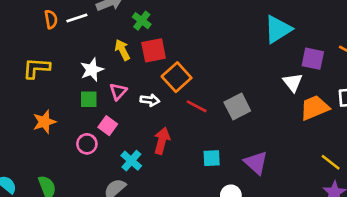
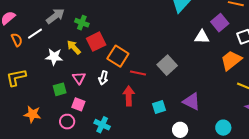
purple square: (313, 59) -> (220, 23), moved, turned -36
white star: (92, 70) -> (54, 57), moved, turned -30
white triangle: (293, 82) -> (202, 37), turned -35
white arrow: (150, 100) -> (103, 78), turned 112
orange trapezoid: (315, 108) -> (231, 60), moved
orange star: (44, 122) -> (32, 114), turned -30
red arrow: (162, 141) -> (129, 96), moved

